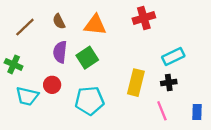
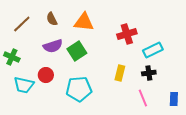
red cross: (144, 18) -> (127, 34), moved
purple semicircle: (60, 52) -> (53, 46), turned -114
yellow rectangle: (136, 83) -> (120, 73), size x0.7

